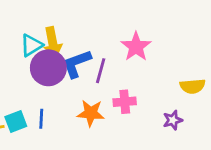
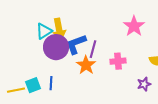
pink star: (136, 47) -> (134, 26), moved
pink cross: (125, 102) -> (118, 61), moved
orange star: (91, 113) -> (86, 65), moved, turned 30

